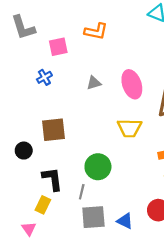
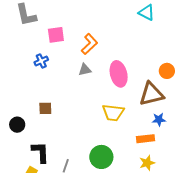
orange L-shape: (96, 31) -> (89, 44), moved, turned -60
brown square: (53, 130) -> (45, 108), size x0.6
green circle: (98, 167) -> (101, 157), moved

